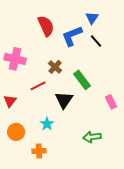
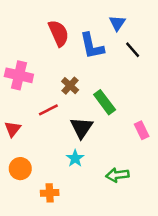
blue L-shape: (72, 36) -> (92, 46), turned -80
black line: (96, 41) -> (133, 50), moved
cyan star: (47, 124) -> (75, 158), moved

